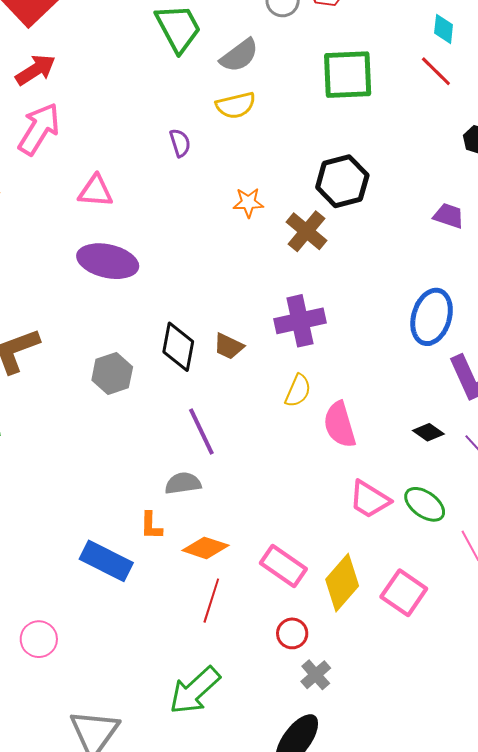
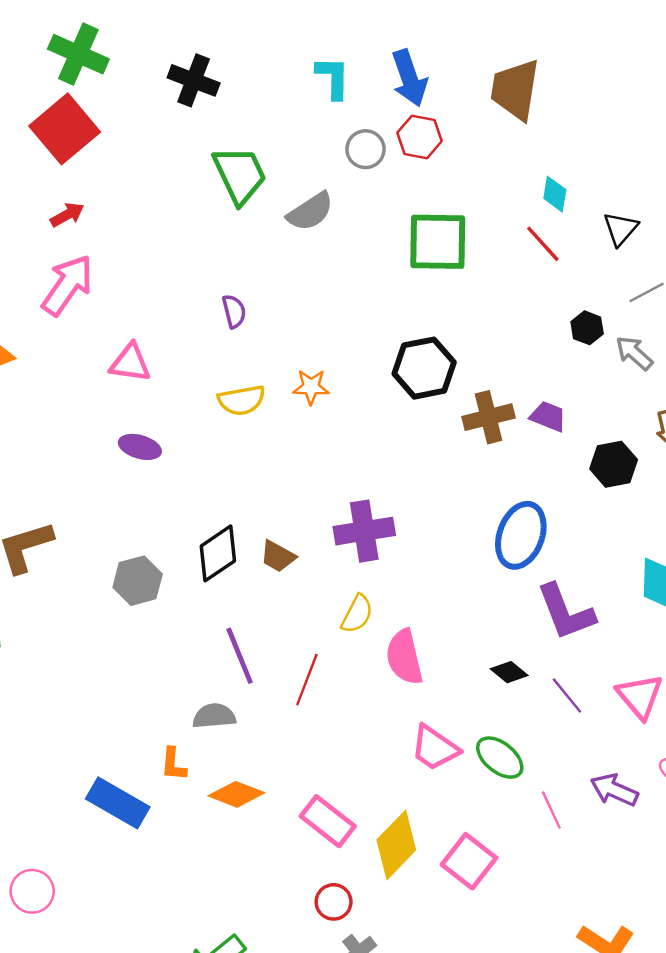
red arrow: (35, 70) -> (67, 215), size x0.7
yellow semicircle: (236, 105) -> (242, 400), moved
brown cross: (306, 231) -> (489, 417), moved, turned 33
purple ellipse: (108, 261) -> (140, 447), size x0.6
black diamond: (178, 347) -> (218, 553), turned 42
red line: (211, 601) -> (307, 680), moved

